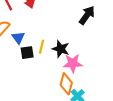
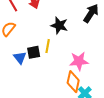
blue triangle: (18, 38) -> (20, 58), moved
black star: (61, 49) -> (59, 25), moved

